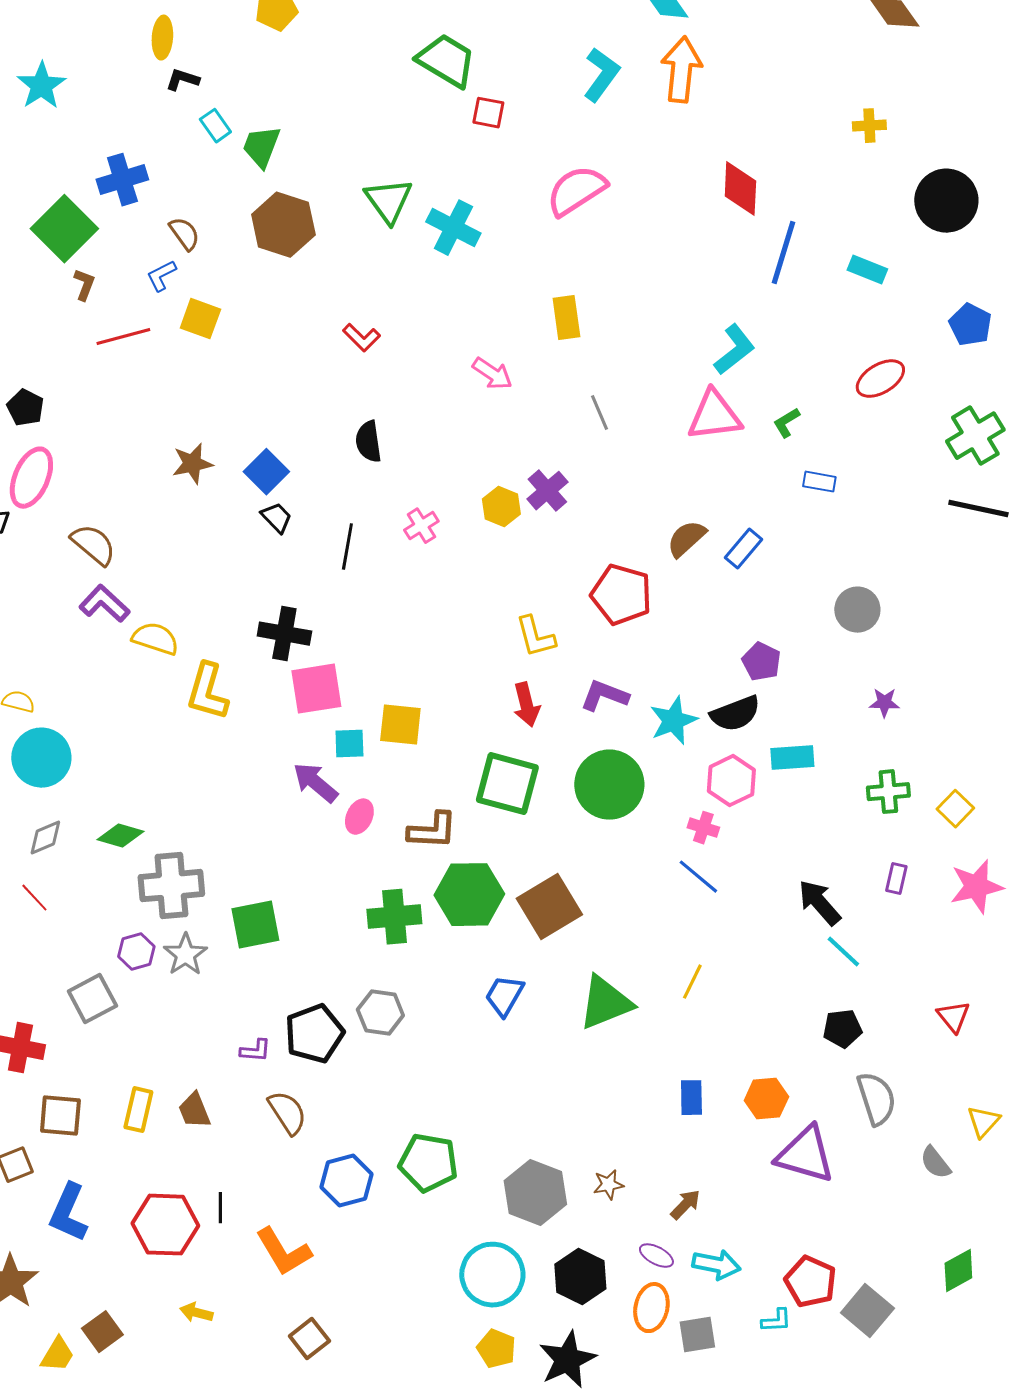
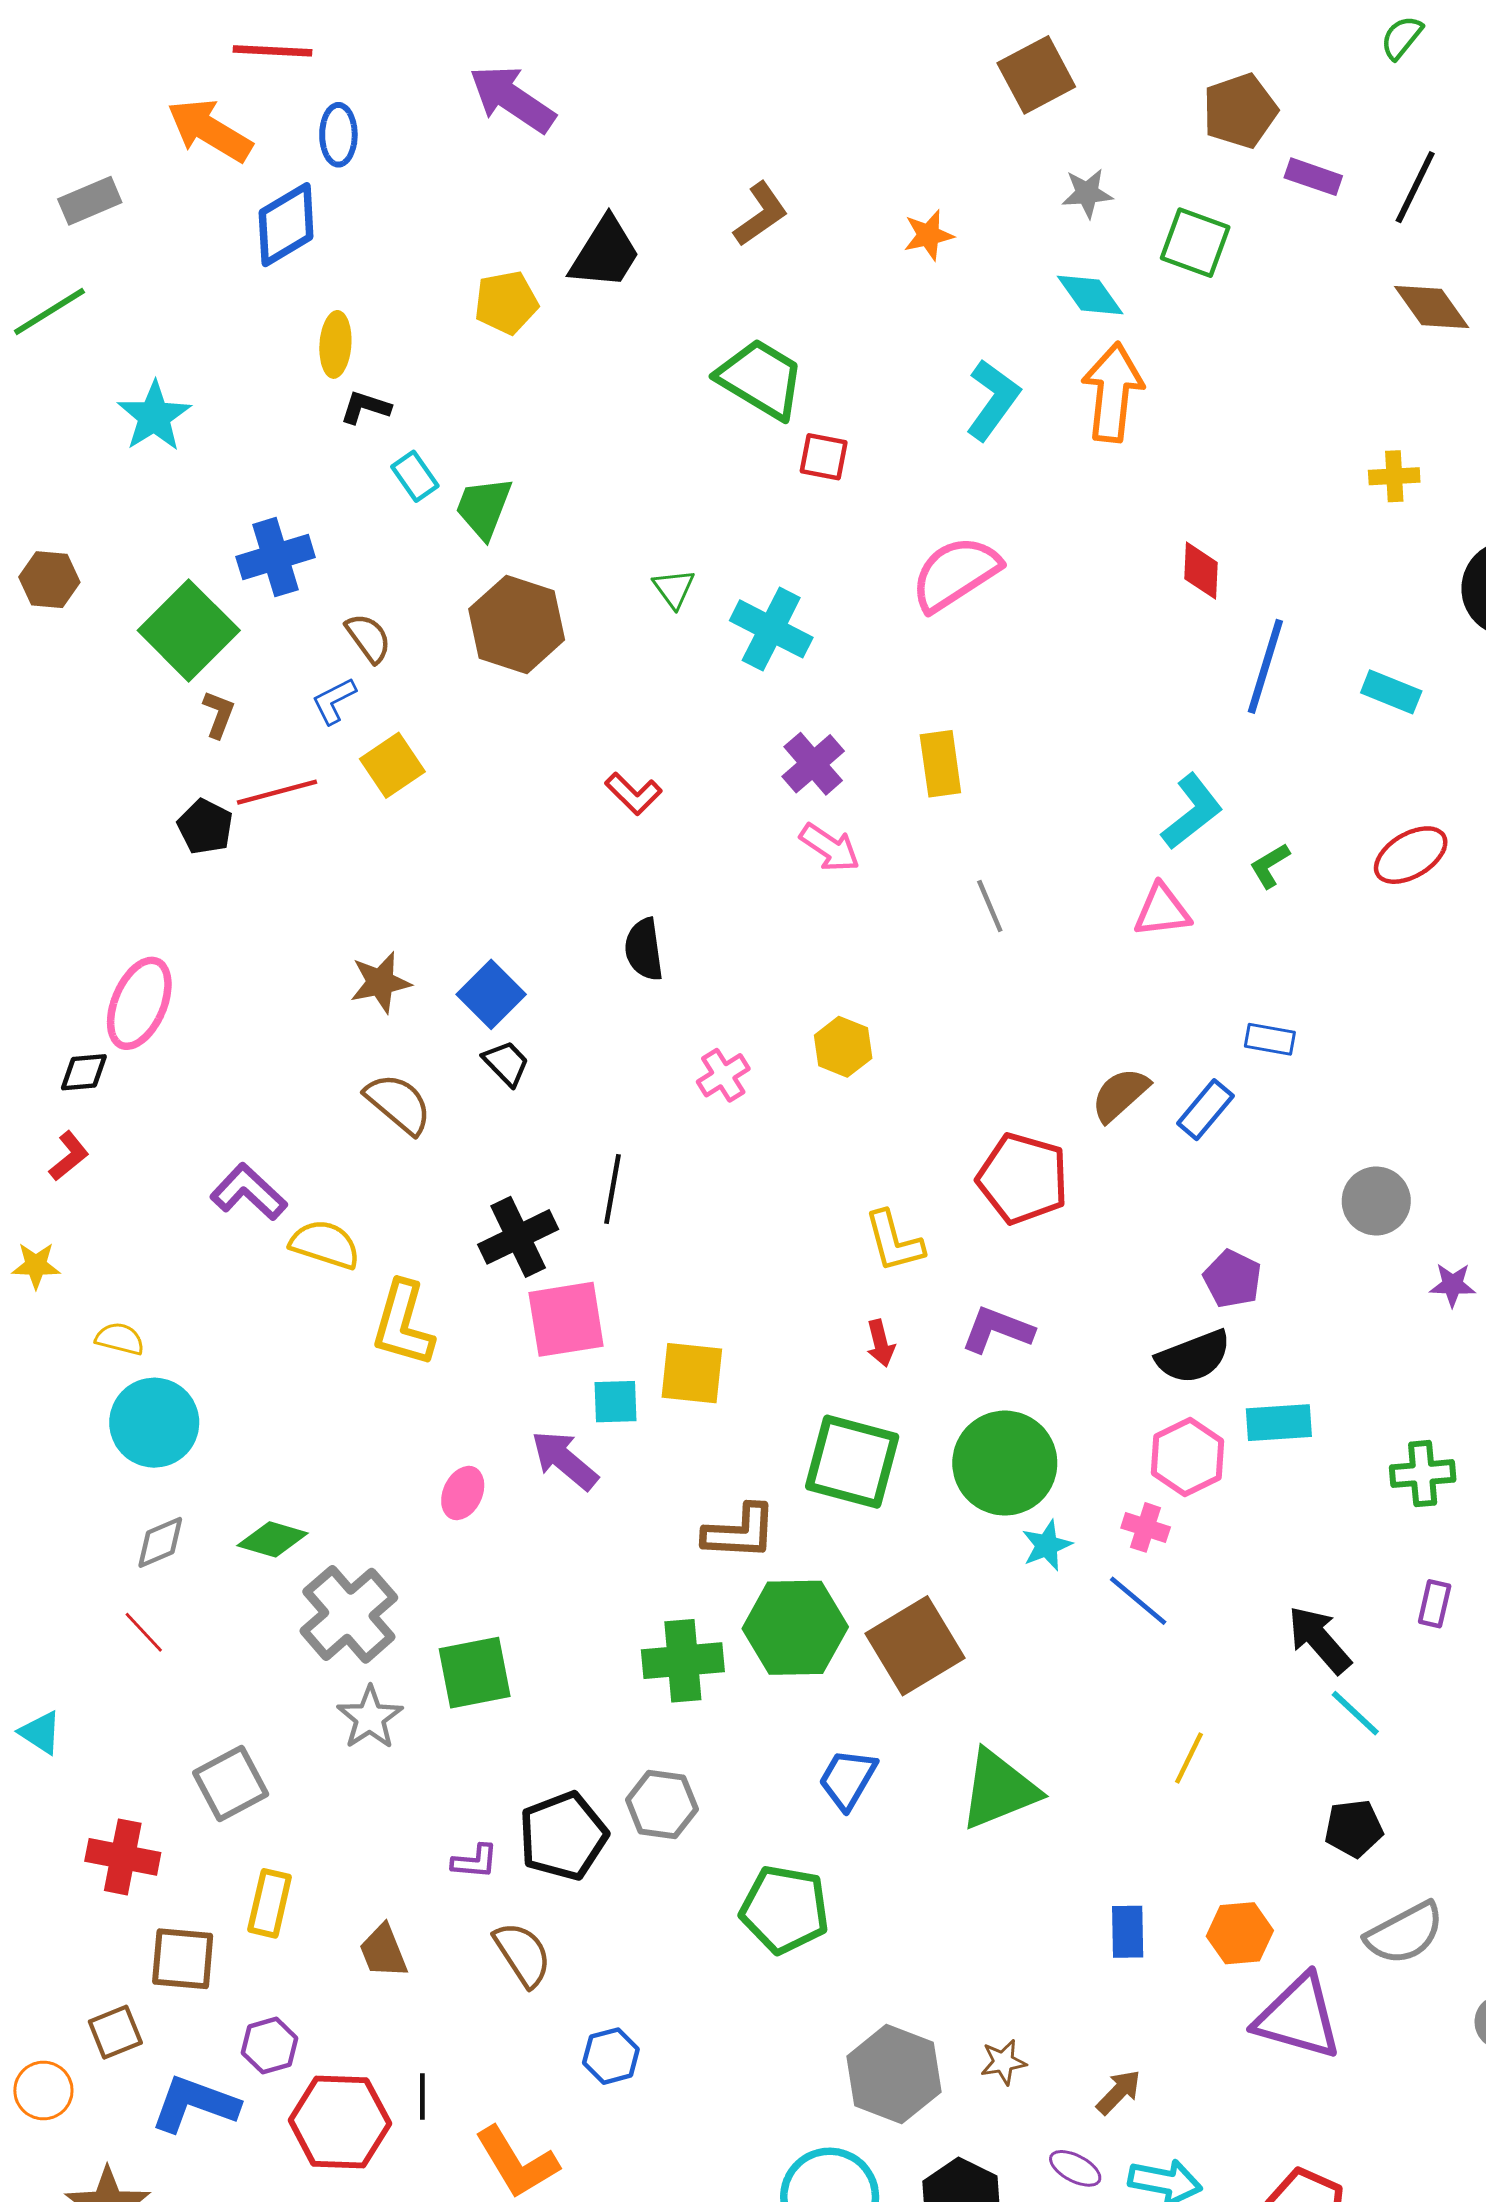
red diamond: (740, 189) -> (1201, 571), size x0.7
green triangle: (388, 201) -> (674, 589), size x0.6
yellow square: (200, 319) -> (392, 765), turned 36
black pentagon: (25, 408) -> (205, 827), moved
pink triangle: (714, 416) -> (1162, 910), size x0.7
green L-shape: (786, 423) -> (1270, 866), moved
blue rectangle: (819, 482) -> (1270, 1039), moved
purple cross: (547, 491) -> (813, 764), moved
brown semicircle: (93, 545) -> (398, 1104), moved
black line: (347, 547) -> (612, 1189), moved
black cross: (284, 634) -> (518, 1237), turned -36
purple star: (884, 703) -> (1453, 1285), moved
red arrow: (526, 705) -> (881, 1343), size x0.7
cyan star: (673, 721) -> (1047, 1545), moved, size x0.7
pink ellipse: (359, 817) -> (463, 1493), moved
gray cross: (171, 886) -> (349, 1614), turned -36
purple hexagon: (136, 952) -> (270, 2046), moved
yellow line: (692, 982) -> (1189, 1758), moved
gray semicircle: (876, 1099) -> (1405, 1933), turned 80
yellow rectangle: (138, 1110) -> (270, 1903), moved
green pentagon: (428, 1163) -> (785, 1909), moved
blue hexagon: (346, 1181) -> (611, 2056), size x0.7
blue L-shape: (68, 1213) -> (195, 2104), turned 86

